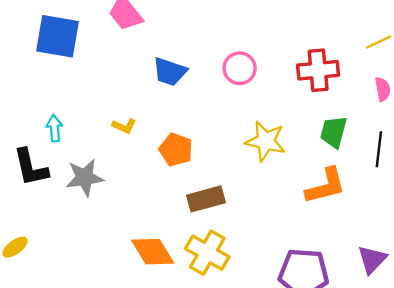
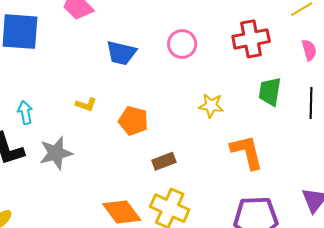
yellow star: (266, 141) -> (211, 106), size x0.7
orange L-shape: (326, 186) -> (247, 152), moved, turned -84
brown rectangle: (206, 199) -> (164, 161), size x0.7

